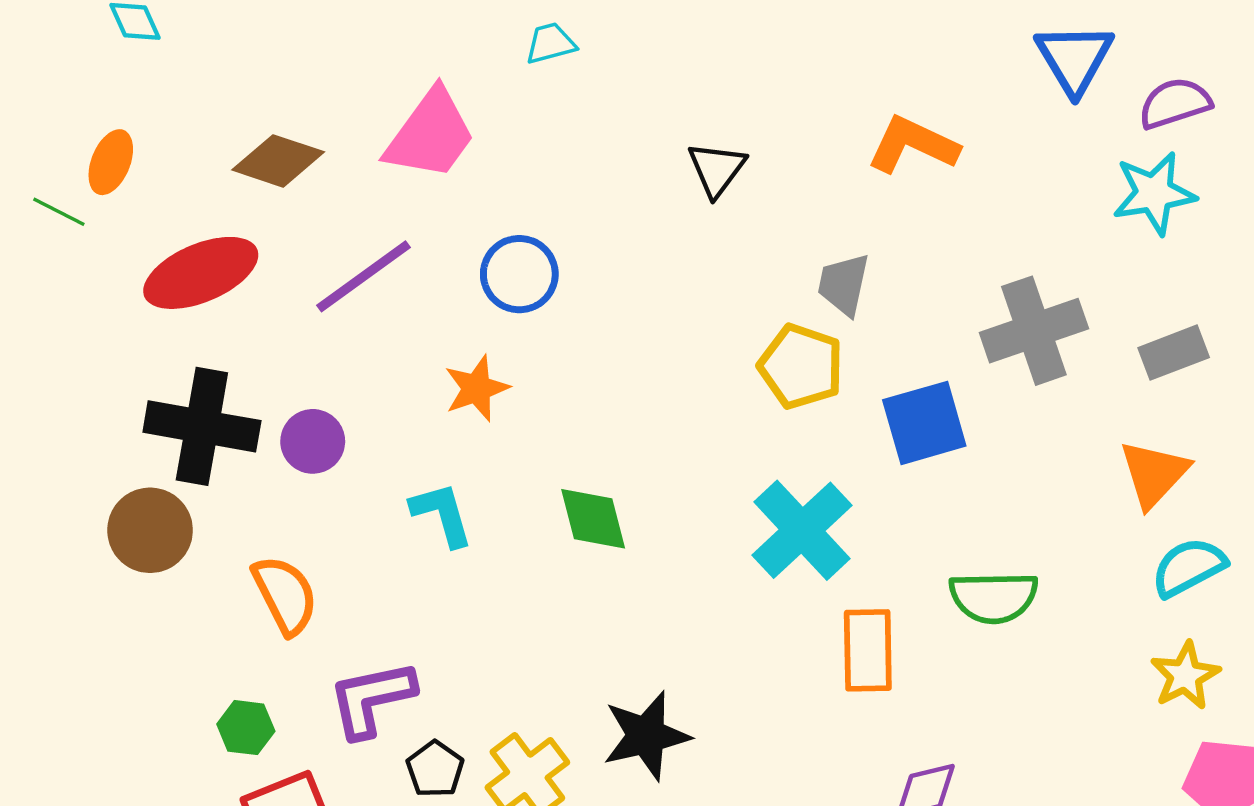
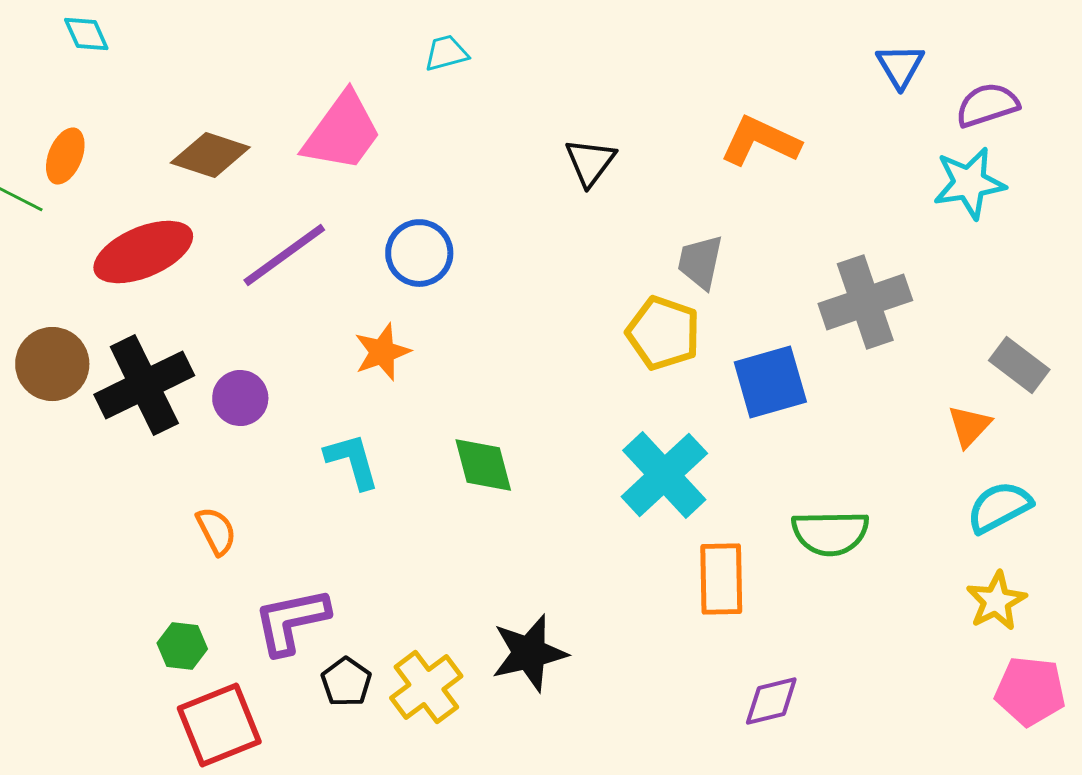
blue triangle: (1074, 58) -> (900, 66), size x0.7
gray rectangle: (1174, 353) -> (1019, 365), moved, turned 58
black cross: (202, 426) -> (144, 385), turned -36
orange triangle: (1154, 474) -> (969, 426), size x0.7
brown circle: (150, 530) -> (52, 364), moved
orange semicircle: (285, 595) -> (216, 531), size x0.7

